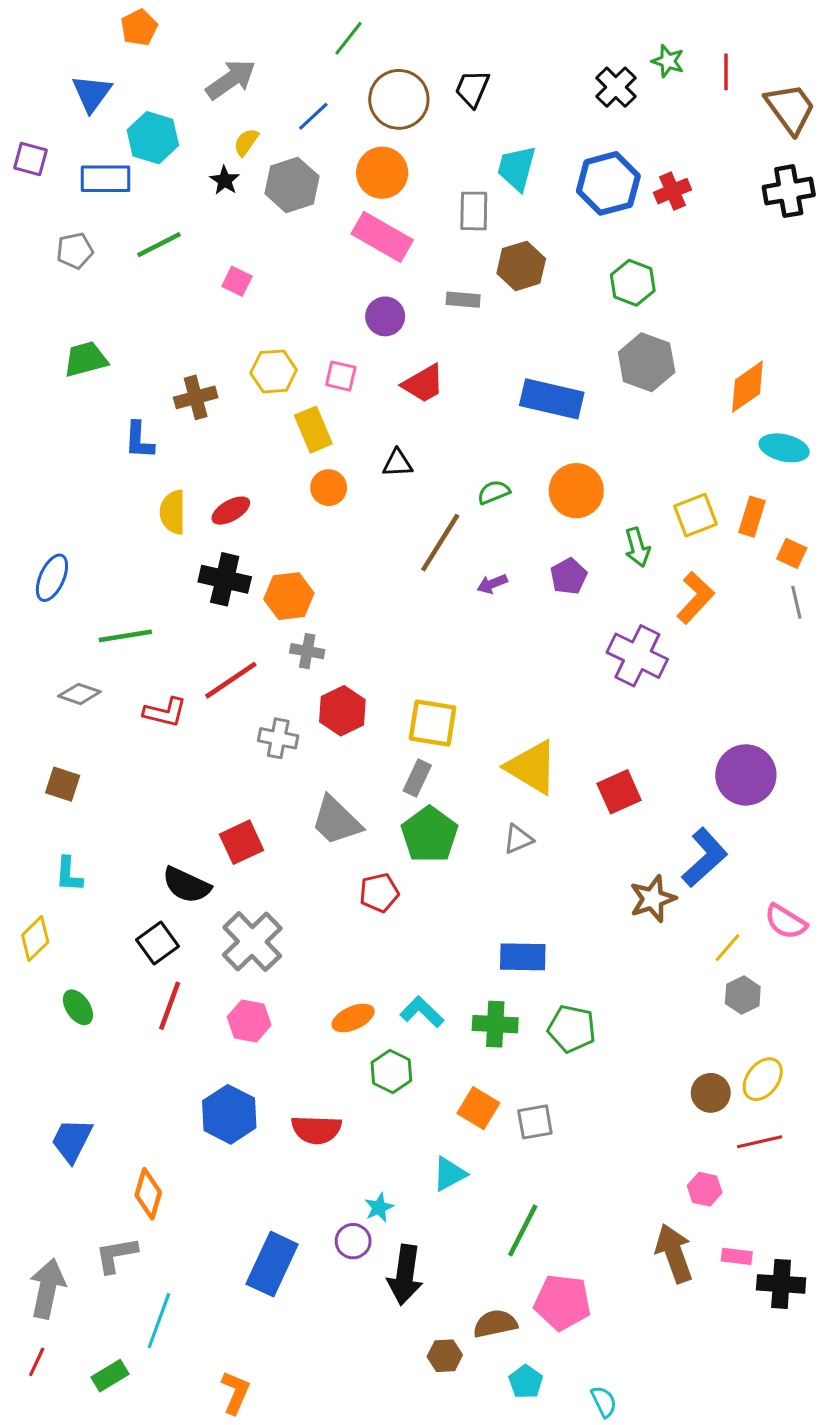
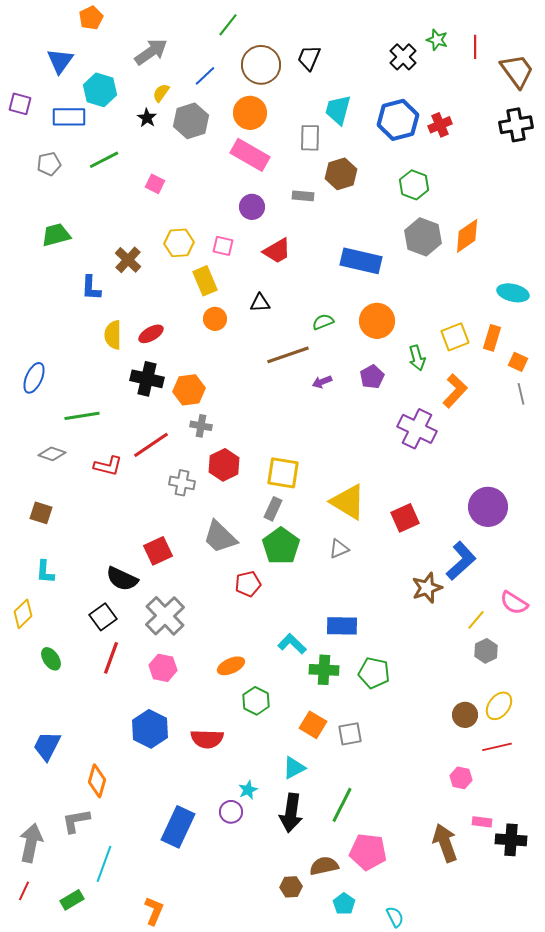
orange diamond: (747, 387) -> (467, 236), moved
brown cross: (196, 397) -> (128, 260), turned -32
brown line: (440, 543) -> (288, 355), turned 39
cyan L-shape: (422, 1012) -> (292, 644), moved
brown arrow: (674, 1253) -> (445, 843), moved
black arrow: (405, 1275) -> (291, 813), moved

